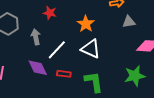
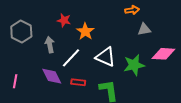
orange star: (86, 24) -> (85, 31), moved
green star: (135, 76) -> (134, 65), moved

